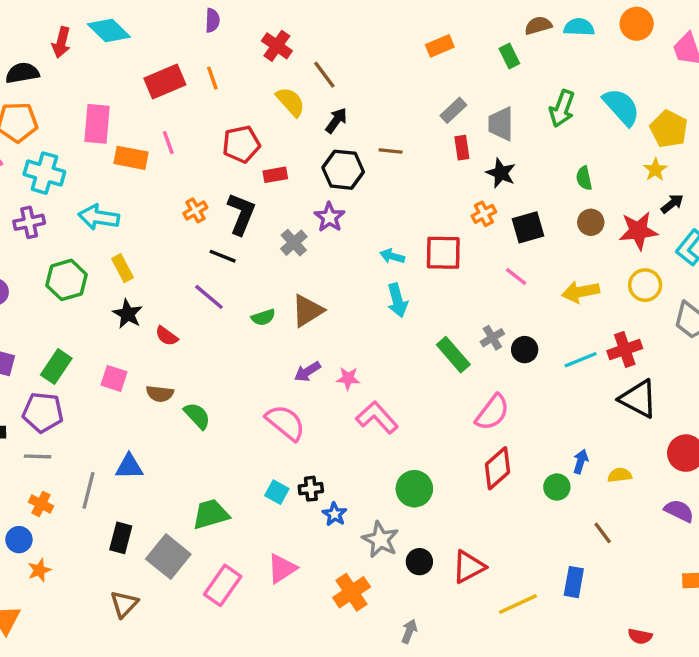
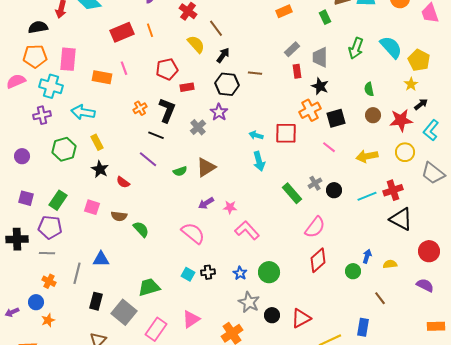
pink rectangle: (97, 124) -> (68, 59), moved
orange cross: (484, 214) -> (310, 110), size x1.5
blue star: (335, 514) -> (240, 273), moved

